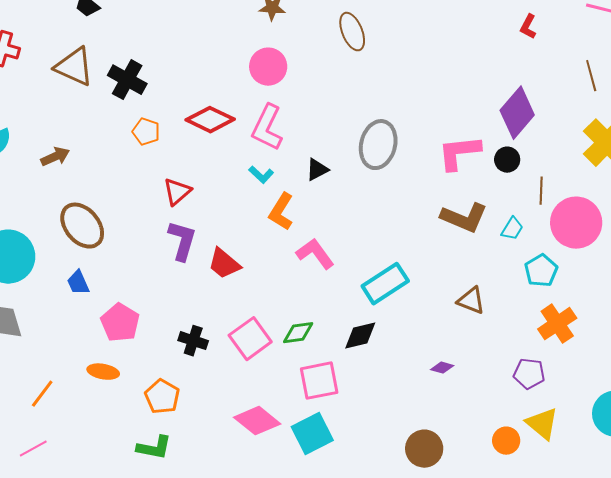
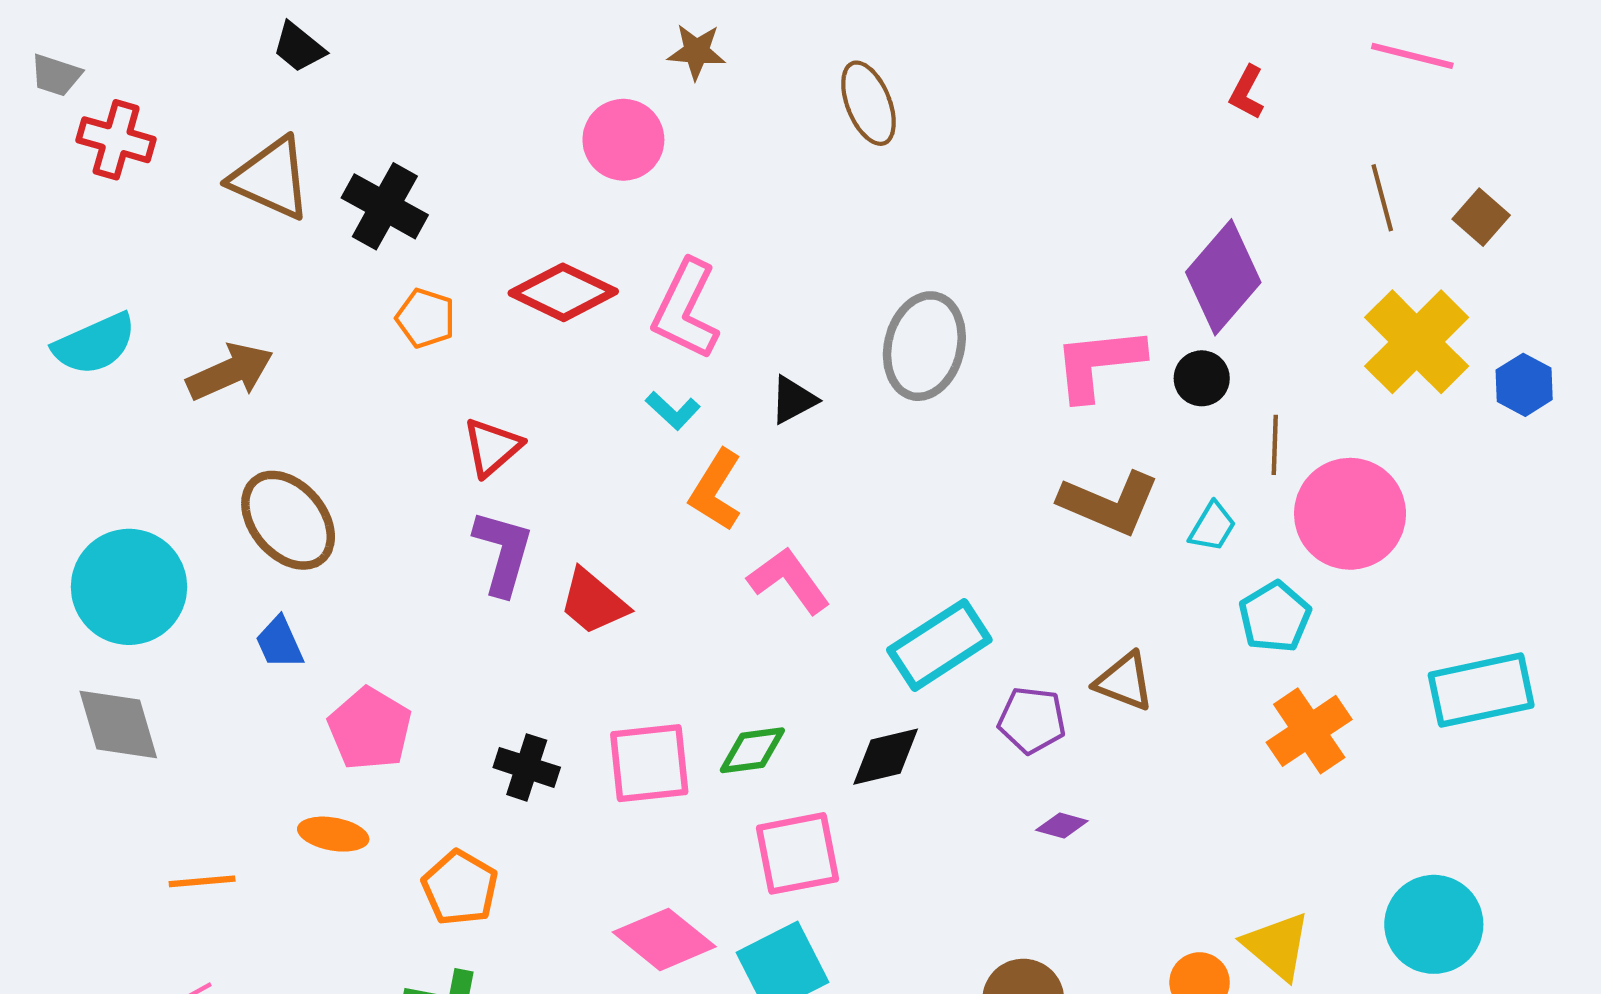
pink circle: (268, 67) -> (623, 140), moved
brown arrow: (55, 157) -> (230, 372), size x1.4
pink square: (250, 339) -> (649, 763), turned 30
purple pentagon: (529, 374) -> (1032, 720), moved
orange line: (42, 394) -> (202, 881), turned 48

